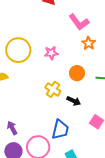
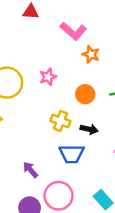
purple arrow: (12, 128) -> (30, 170), moved
blue trapezoid: (60, 130) -> (72, 154), moved, turned 90

